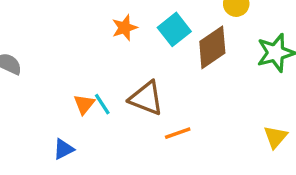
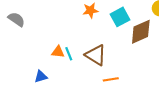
orange triangle: (84, 104) -> (58, 52), turned 48

